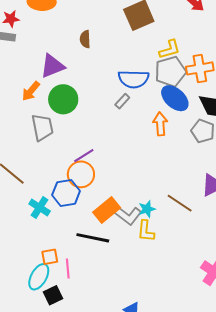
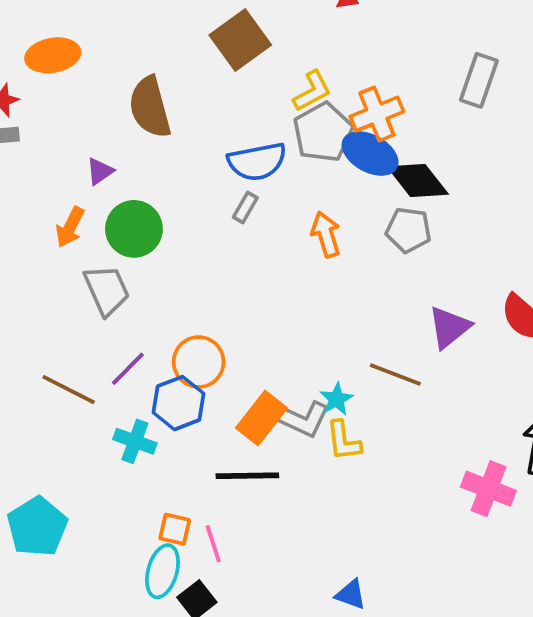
brown semicircle: (85, 39) -> (150, 107), size x1.8
purple triangle: (52, 66) -> (100, 171), size x0.6
blue ellipse: (175, 98) -> (370, 154), moved
purple line: (84, 156) -> (128, 369), moved
orange square: (50, 257) -> (175, 529), turned 36

